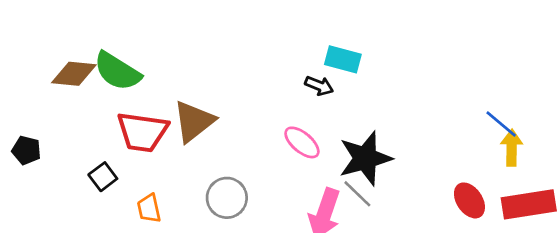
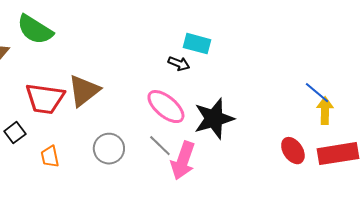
green semicircle: (117, 71) -> (35, 30), moved
pink ellipse: (302, 142) -> (166, 107), size x1.4
gray line: (357, 194) -> (160, 146), moved

